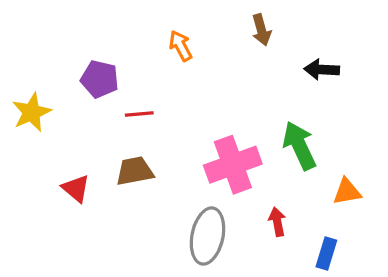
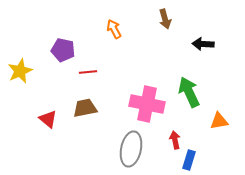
pink cross: (233, 165) -> (147, 104), turned 32
blue rectangle: (326, 253) -> (189, 160), moved

